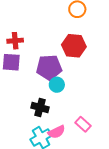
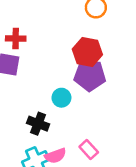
purple pentagon: (49, 67) -> (90, 75), moved

